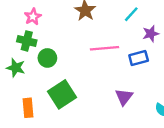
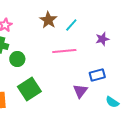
cyan line: (131, 14) -> (71, 25), moved
blue rectangle: (139, 58) -> (97, 75), moved

